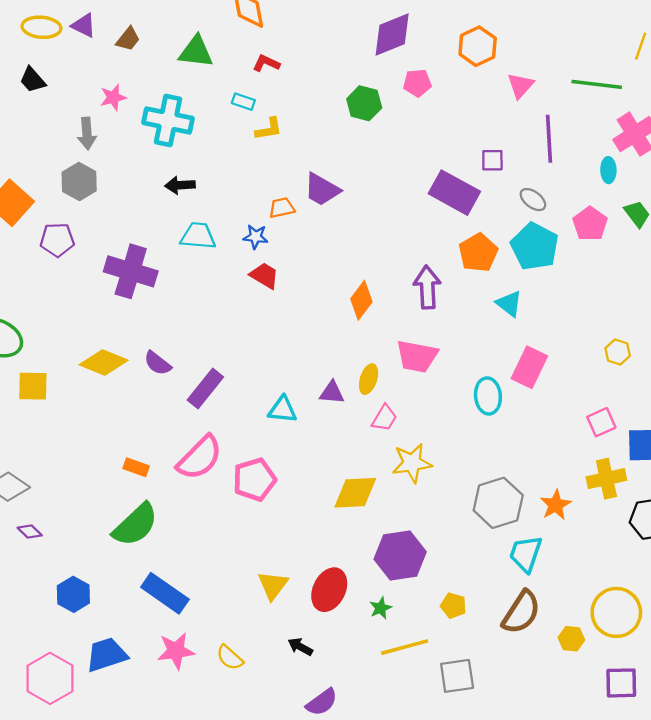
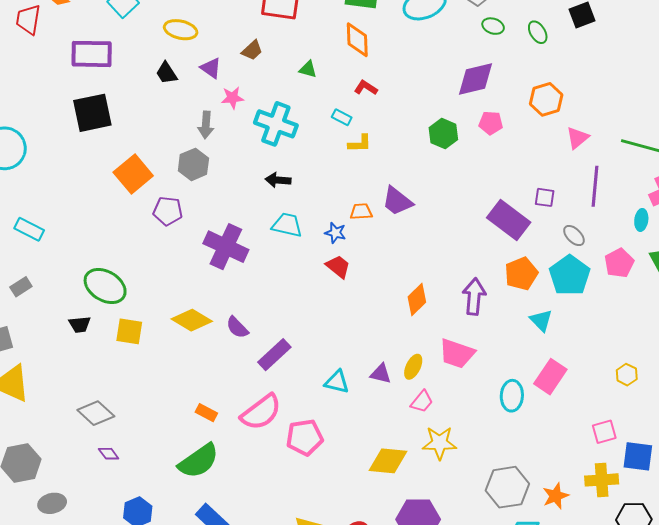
purple triangle: (84, 25) -> (211, 68), moved
green triangle: (196, 52) -> (308, 69), size x0.6

